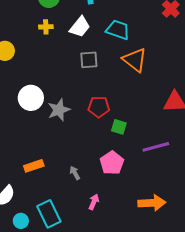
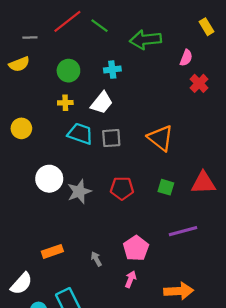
cyan trapezoid: (118, 30) -> (80, 134), moved
green square: (119, 127) -> (166, 187), moved
pink arrow: (94, 202) -> (131, 279), moved

